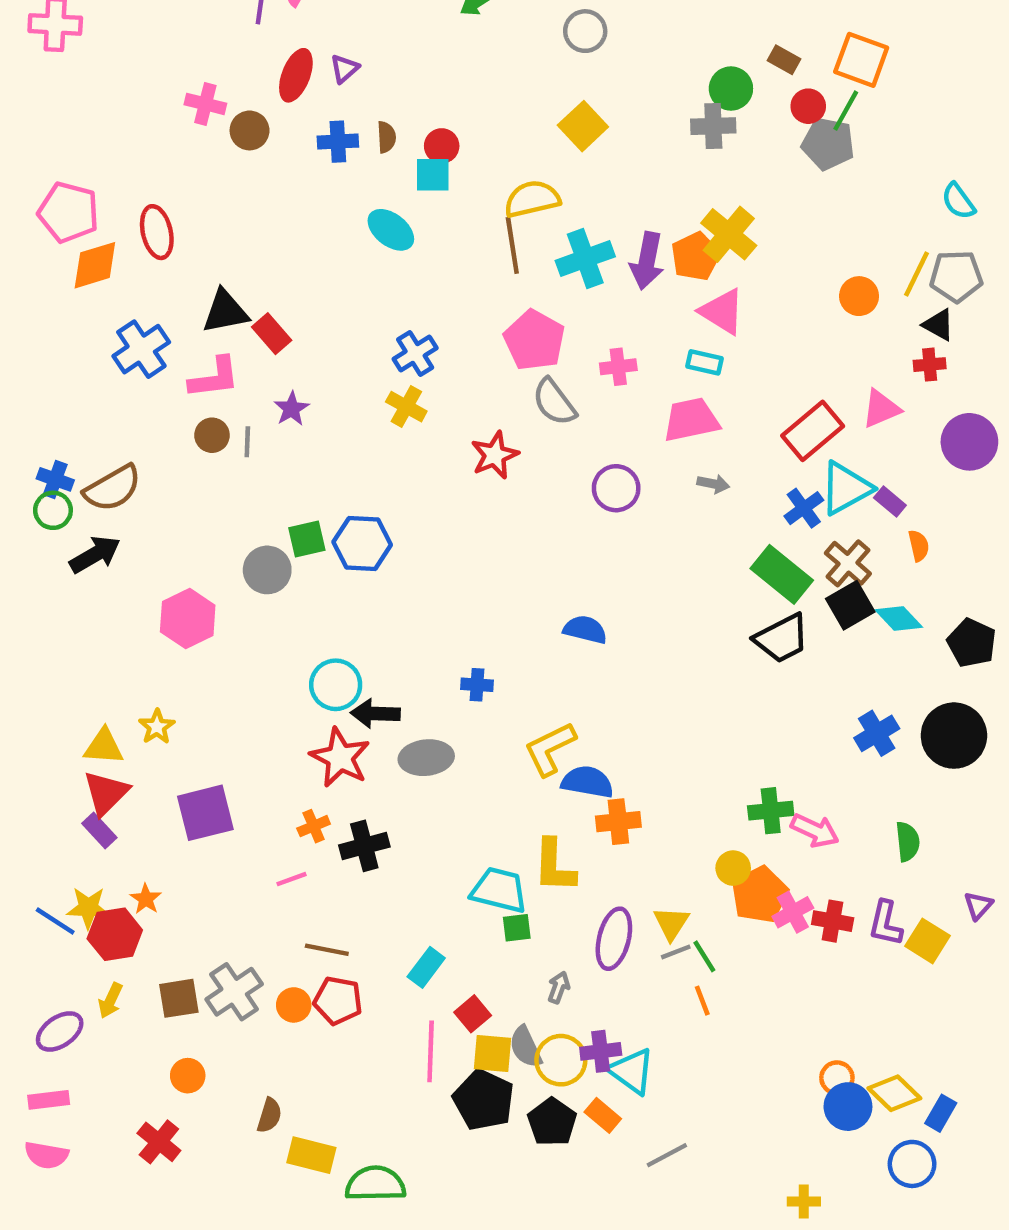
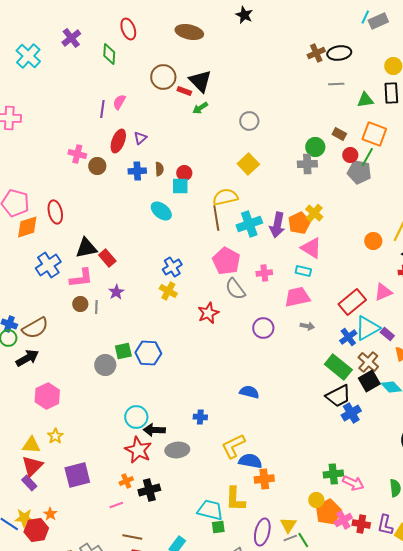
yellow cross: (729, 234) -> (314, 213), size x0.7
pink hexagon: (188, 619) -> (47, 396), moved
blue cross: (877, 733) -> (351, 413), moved

